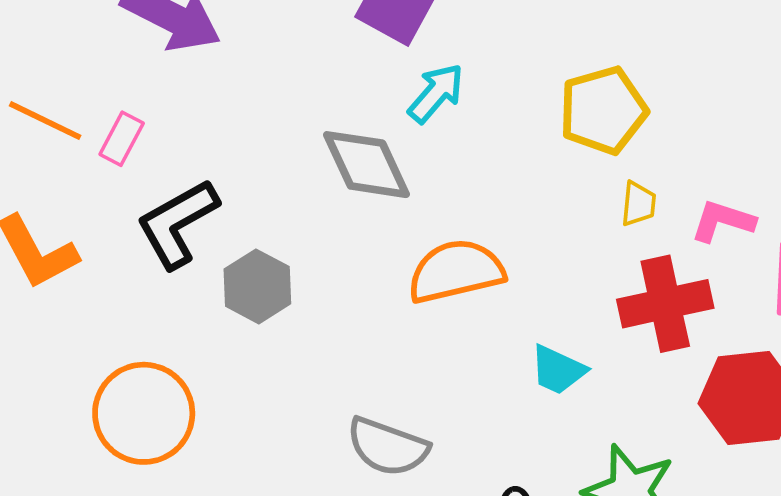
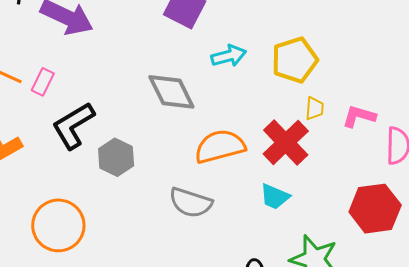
cyan arrow: (436, 93) -> (229, 56), moved, turned 36
red cross: (665, 304) -> (286, 143), moved, turned -30
gray semicircle: (388, 447) -> (191, 203), moved

